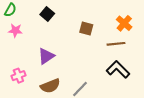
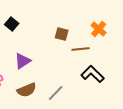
black square: (47, 14) -> (12, 24), moved
brown line: (116, 44) -> (81, 49), moved

